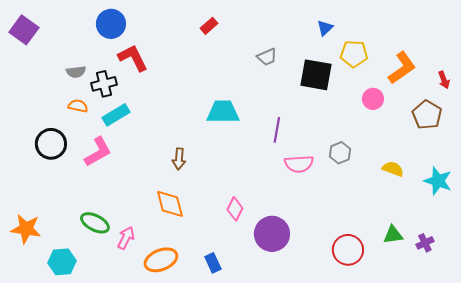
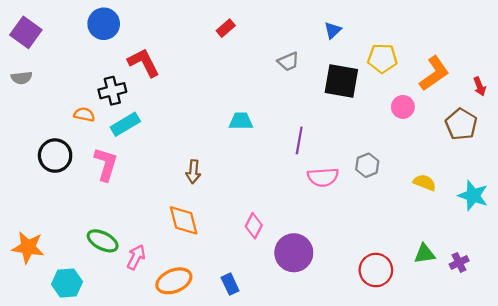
blue circle: (111, 24) -> (104, 24), moved
blue triangle: (325, 28) -> (333, 30), moved
gray semicircle: (76, 72) -> (22, 78), moved
cyan trapezoid: (223, 112) -> (241, 121), size x0.7
pink L-shape: (98, 152) -> (106, 164), turned -44

